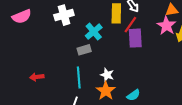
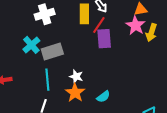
white cross: (64, 15) -> (45, 14), moved
cyan cross: (94, 32) -> (31, 45), moved
gray rectangle: (84, 50) -> (52, 51), size x1.5

